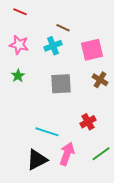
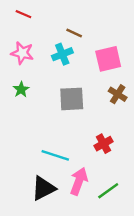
green line: (101, 154) -> (108, 191), moved

